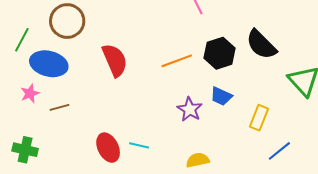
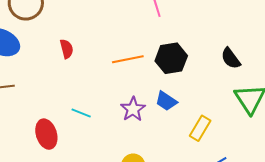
black semicircle: (261, 45) -> (231, 58), moved, size x0.7
red semicircle: (115, 60) -> (67, 49), size x0.6
cyan line: (139, 145) -> (81, 113), moved

